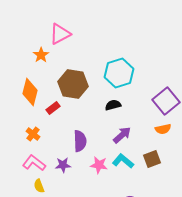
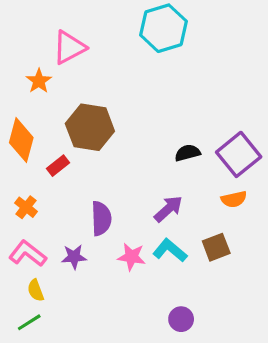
cyan hexagon: (119, 73) -> (163, 28), moved
black semicircle: (113, 105) -> (187, 153), moved

